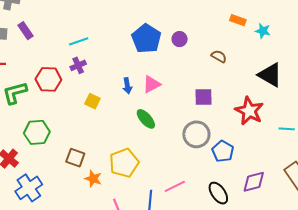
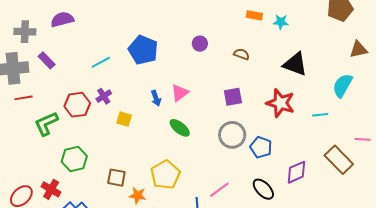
blue pentagon: (146, 39) -> (143, 50), moved
purple cross: (78, 65) -> (104, 96), moved

